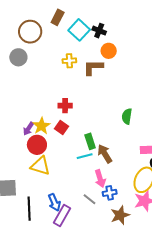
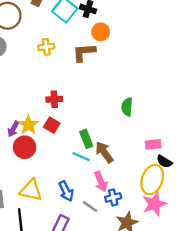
yellow cross: (69, 61) -> (46, 47), moved
cyan line: (85, 156) -> (81, 157), turned 42
yellow triangle: (40, 166) -> (31, 190), moved
blue arrow: (54, 202) -> (66, 191), moved

